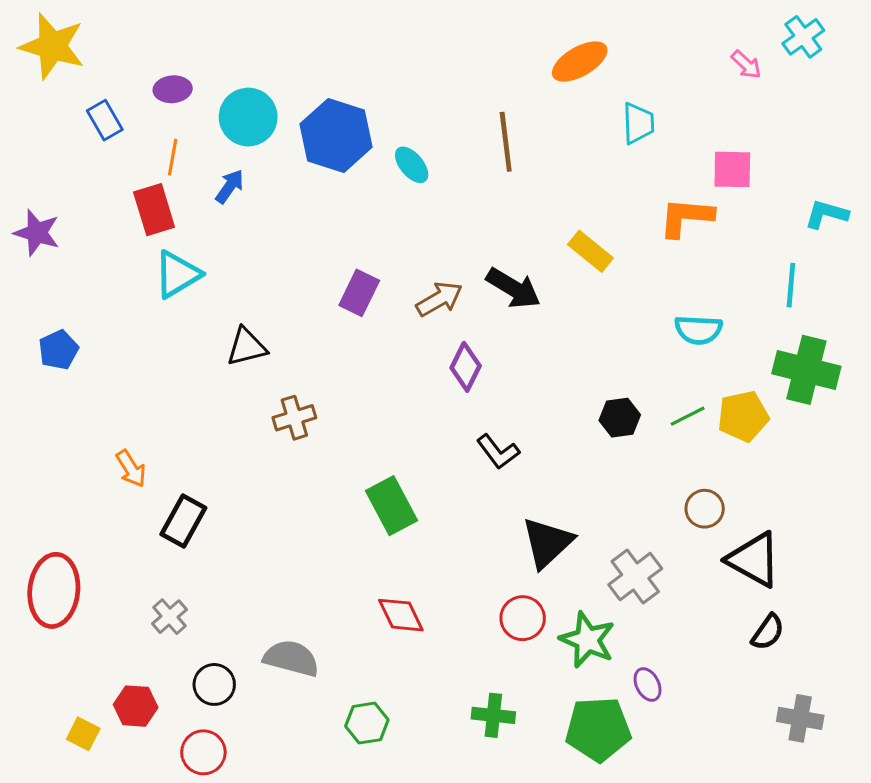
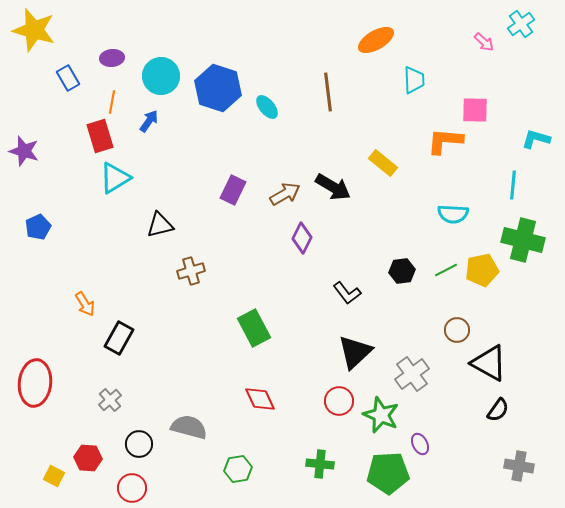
black L-shape: (498, 452) -> (347, 293), moved

